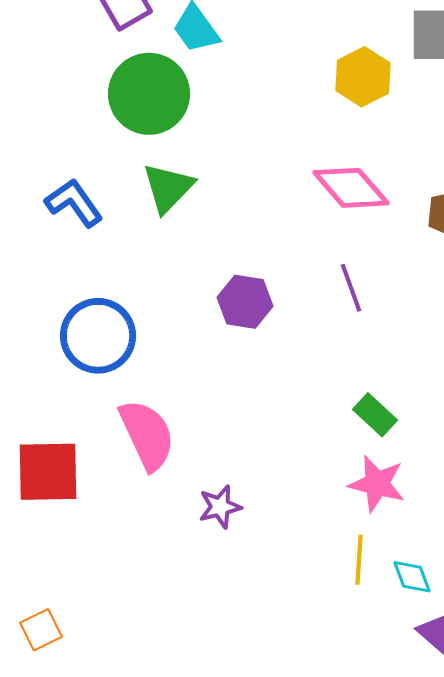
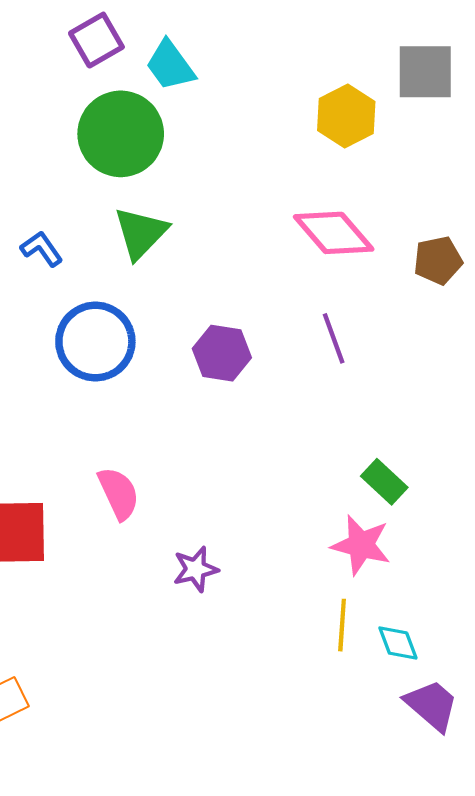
blue L-shape: (74, 203) -> (42, 249), size x0.7
blue circle: (98, 336) -> (95, 342), moved
green rectangle: (375, 415) -> (384, 482), moved
pink semicircle: (147, 435) -> (119, 493), size x0.7

